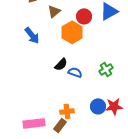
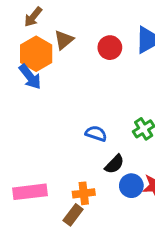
orange hexagon: (72, 32) -> (36, 54), moved
black semicircle: (61, 64) -> (114, 164), moved
pink rectangle: (34, 123) -> (30, 192), moved

